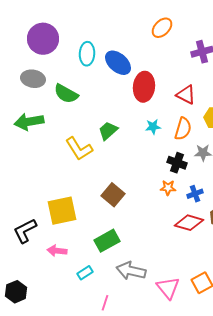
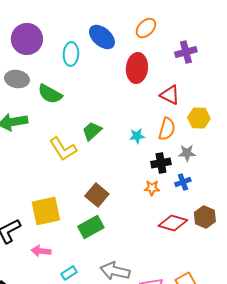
blue ellipse: (118, 63) -> (102, 37), moved
red ellipse: (144, 87) -> (137, 68), moved
cyan star: (153, 127) -> (137, 136), moved
black cross: (177, 163) -> (161, 163), turned -30
blue cross: (195, 194) -> (183, 182), moved
green rectangle: (107, 241) -> (91, 227), moved

